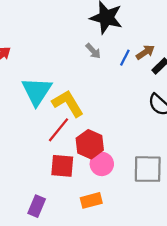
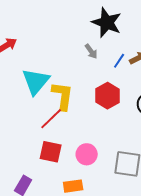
yellow L-shape: (68, 103) -> (62, 96), turned 32
red hexagon: (90, 144) -> (108, 96), moved

